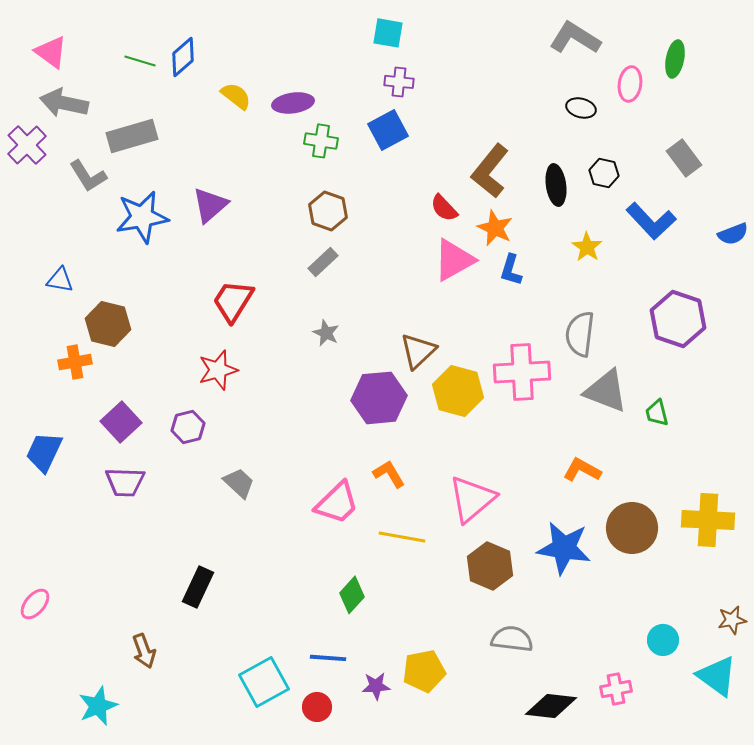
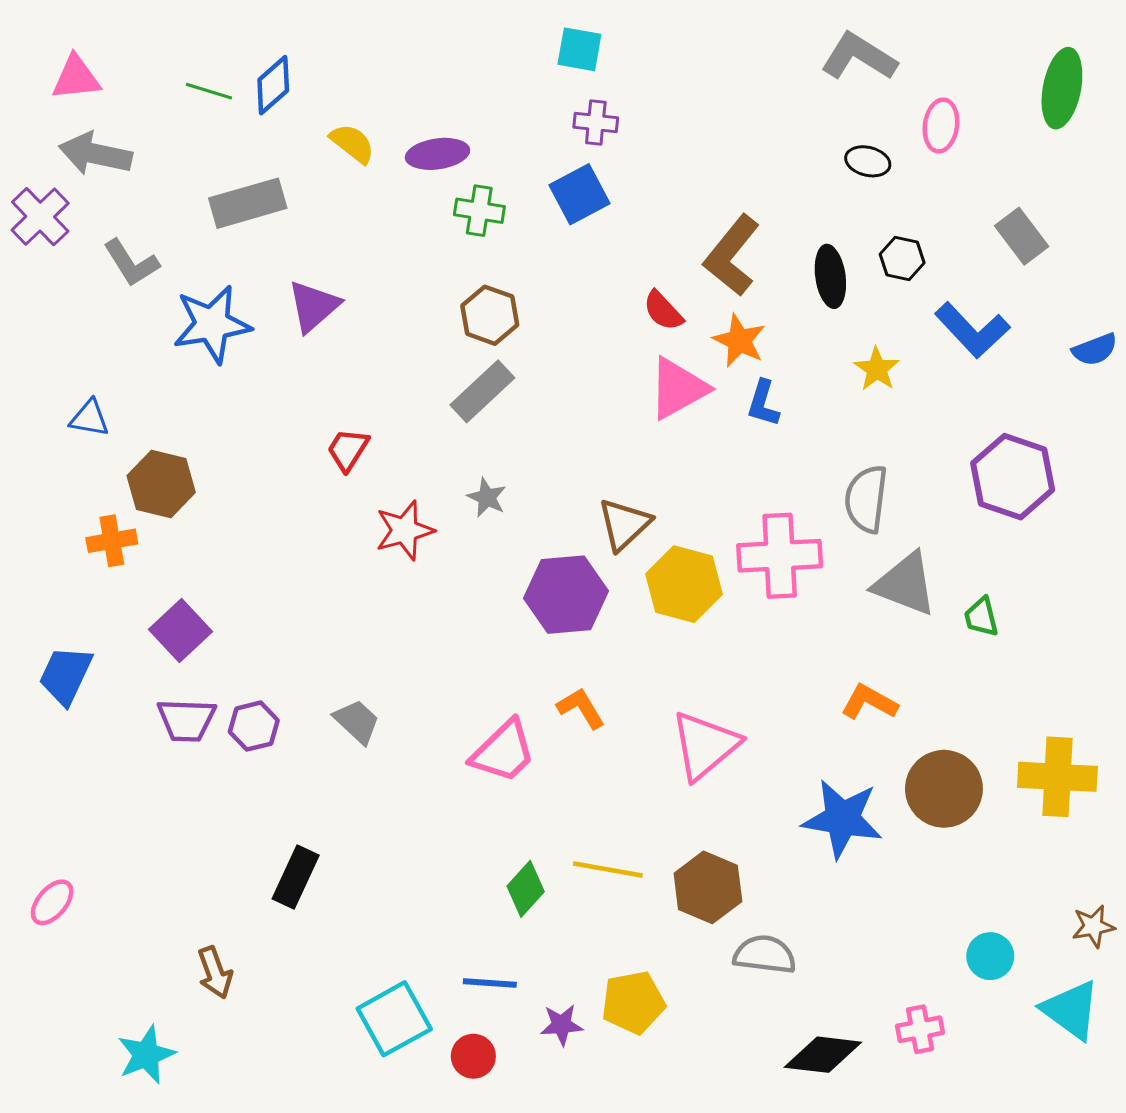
pink triangle: (51, 52) -> (76, 78), turned -42
green ellipse: (675, 59) -> (1062, 88), moved, size x1.4
gray rectangle: (132, 136) -> (248, 203), moved
gray rectangle: (323, 262) -> (482, 391), size x1.4
red trapezoid: (233, 301) -> (348, 450), size x0.7
red star: (218, 370) -> (405, 530), moved
purple hexagon: (188, 427) -> (254, 726), moved
yellow line: (402, 537) -> (608, 869), moved
brown hexagon: (490, 566) -> (708, 887), moved

